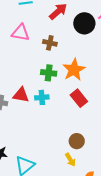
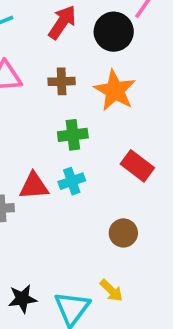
orange star: (74, 70) -> (115, 91), moved
brown circle: (77, 141) -> (123, 233), moved
yellow arrow: (70, 160) -> (111, 290), moved

